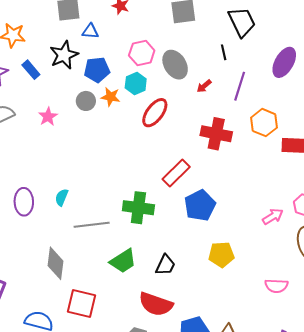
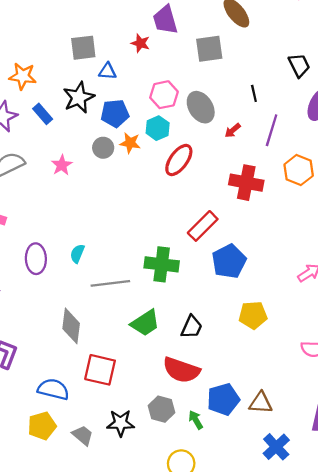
black trapezoid: (242, 22) -> (299, 65), moved, size x0.7

